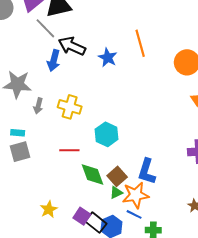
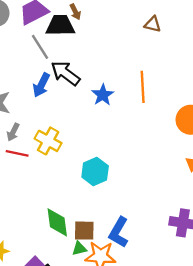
cyan hexagon: (107, 134) -> (95, 172), moved
red line: (69, 150) -> (17, 153), moved
brown square: (117, 176) -> (84, 231), turned 30

